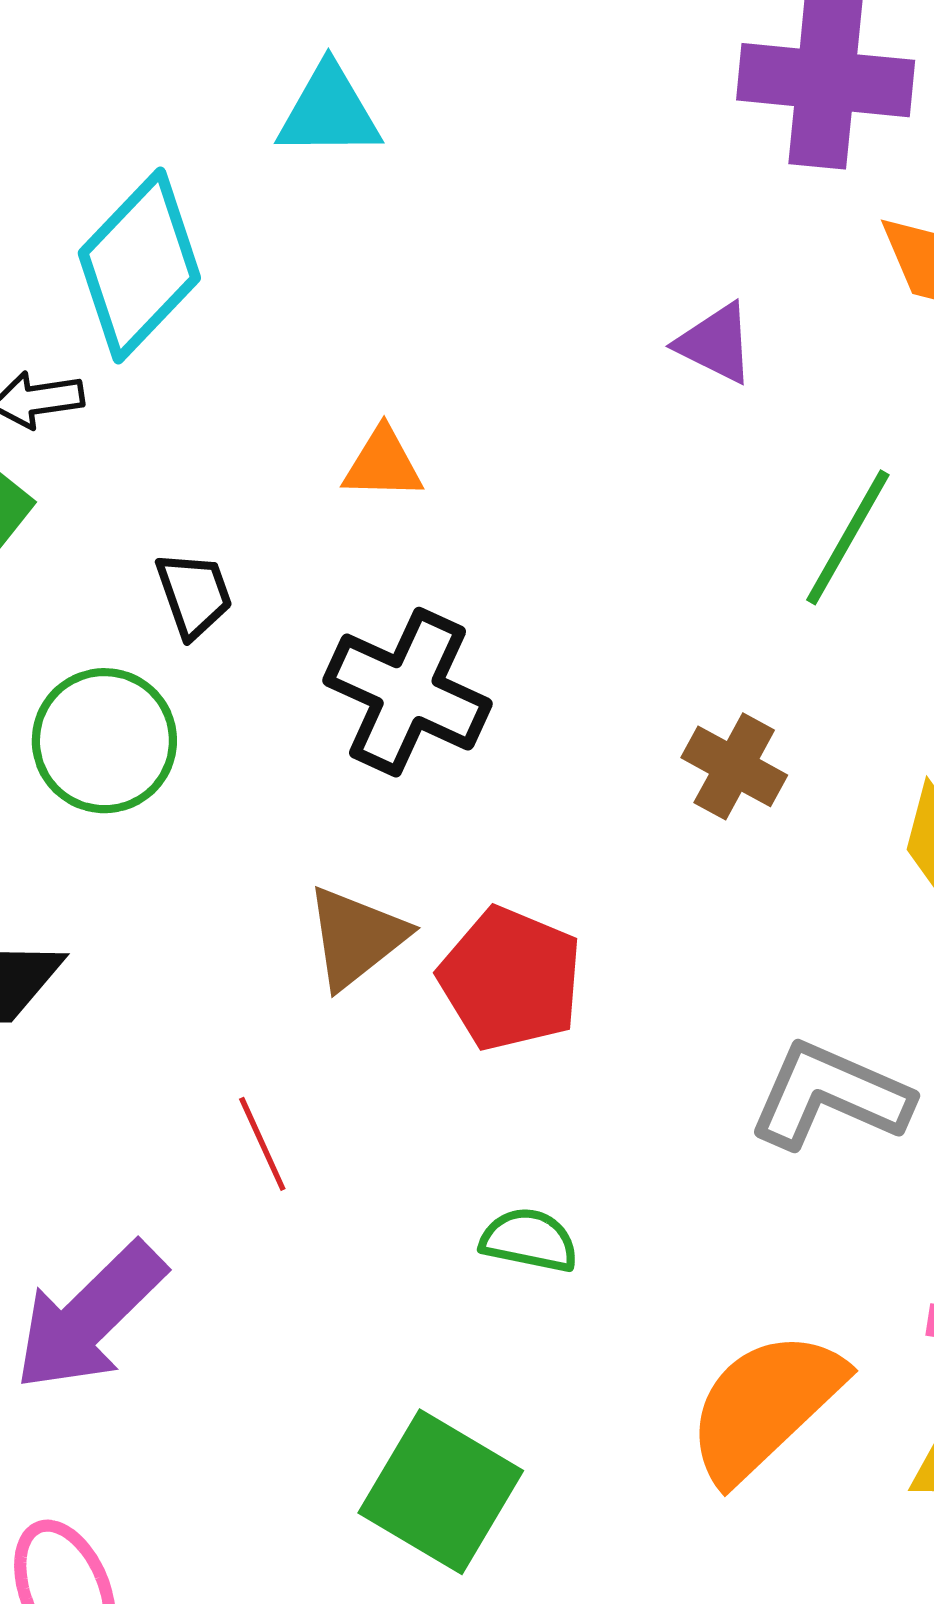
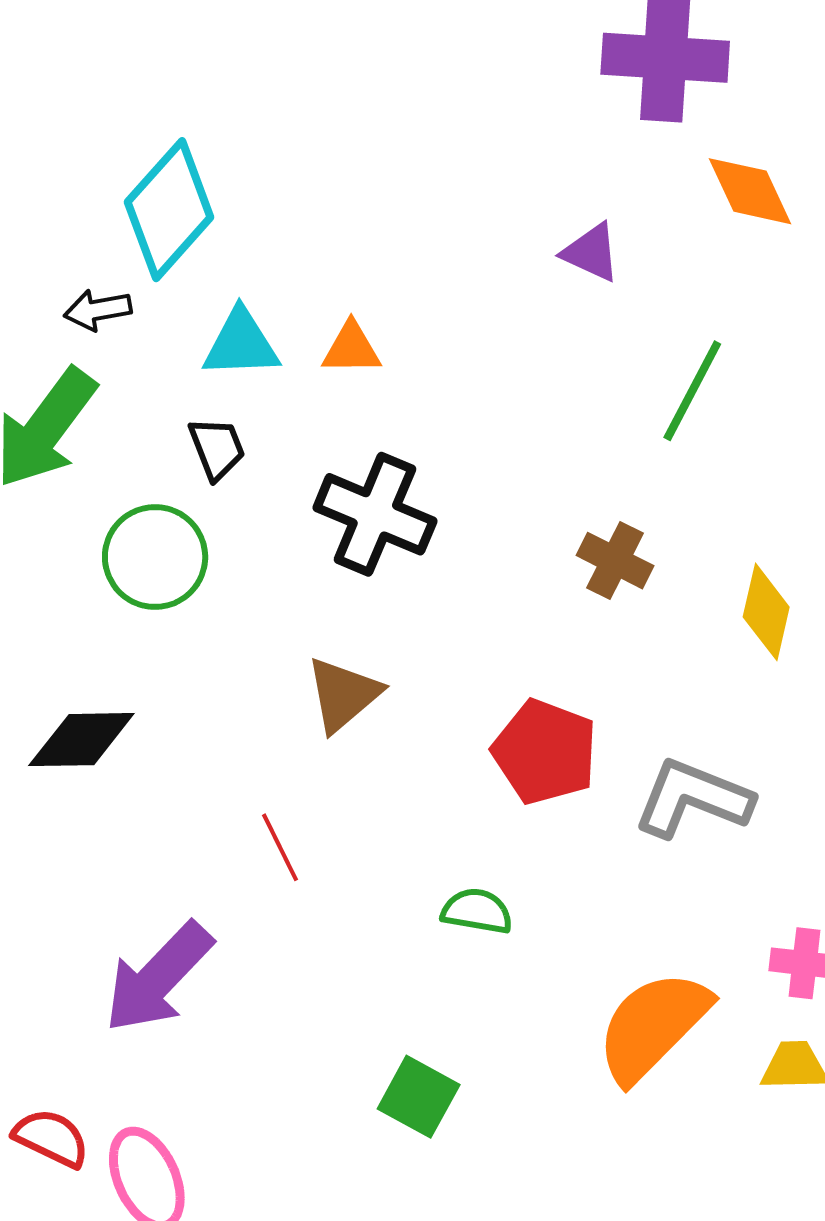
cyan triangle: (329, 112) -> (241, 344), moved
red pentagon: (510, 979) -> (545, 752), moved
green square: (441, 1492) -> (419, 1097), size x0.7

